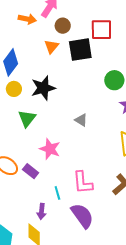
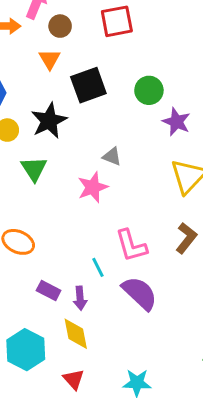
black square: (80, 50) -> (88, 85), moved
pink star: (50, 149) -> (93, 187), moved, turned -30
purple rectangle: (31, 171) -> (49, 291), moved

